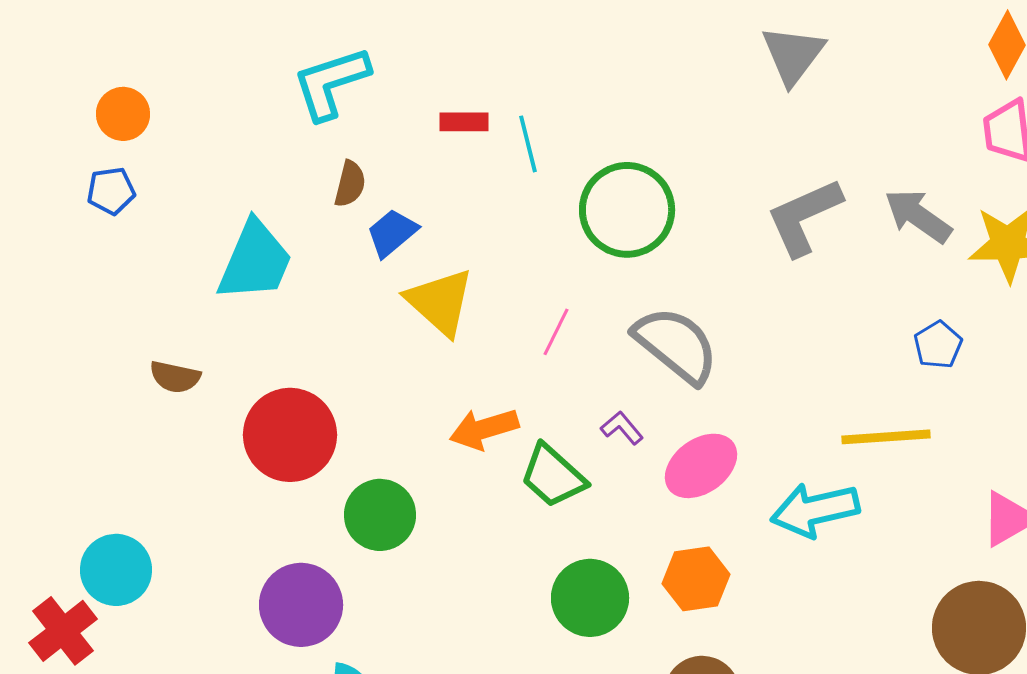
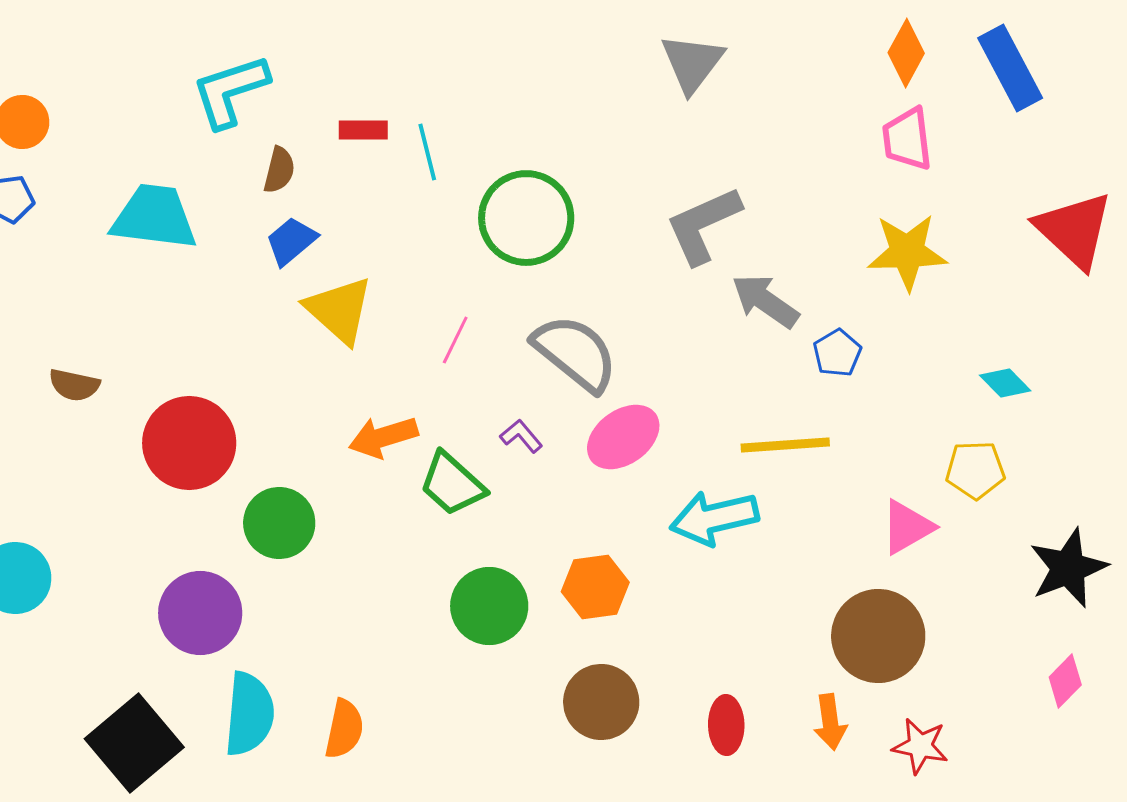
brown semicircle: (350, 184) -> (279, 170), moved
gray arrow: (918, 216) -> (765, 301), moved
cyan trapezoid: (255, 261) -> (154, 217), moved, turned -106
pink ellipse: (701, 466) -> (623, 437), moved

